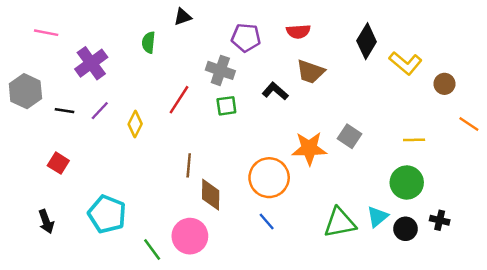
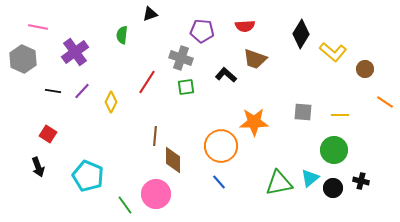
gray hexagon: (25, 91) -> (23, 59), moved
gray square: (349, 136) -> (303, 112), moved, turned -30
black arrow: (46, 221) -> (38, 167), moved

